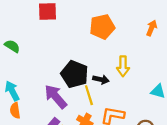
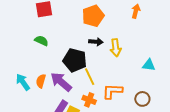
green semicircle: (12, 46) -> (41, 41), moved
black arrow: (101, 79) -> (96, 42), moved
orange semicircle: (15, 110) -> (41, 81), moved, turned 32

